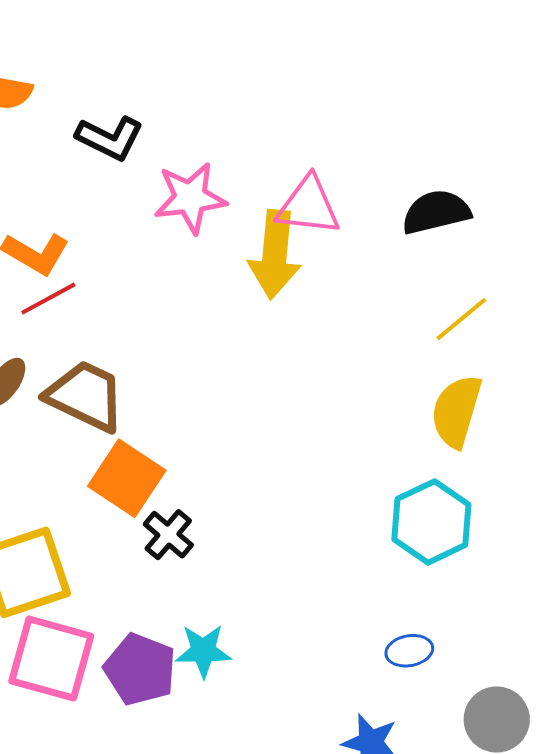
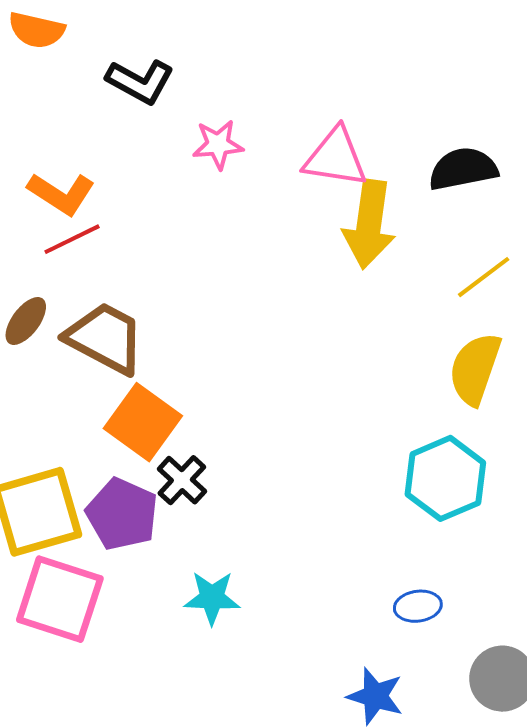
pink star: (190, 198) -> (218, 144), size x0.7
yellow arrow: (275, 255) -> (369, 224), moved
purple pentagon: (140, 669) -> (122, 514), moved

